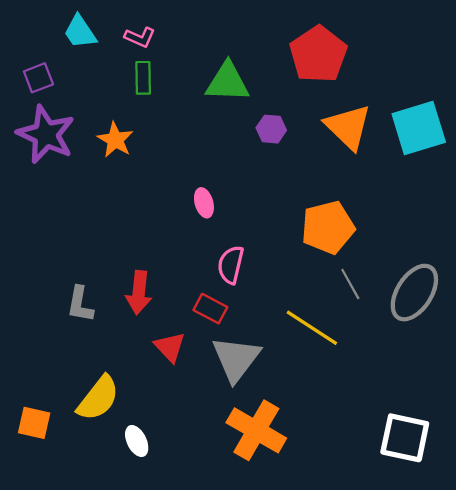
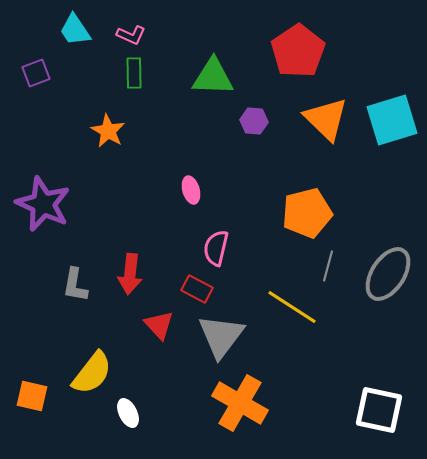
purple star: (46, 134) -> (43, 204), moved
gray line: (350, 284) -> (328, 266), turned 44

